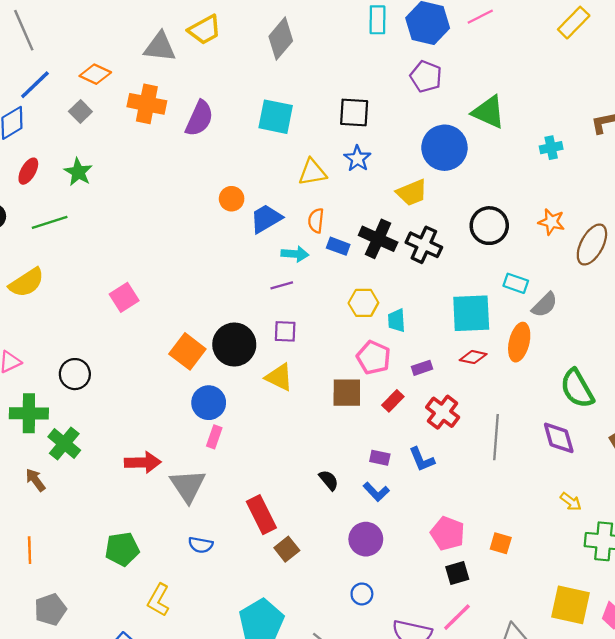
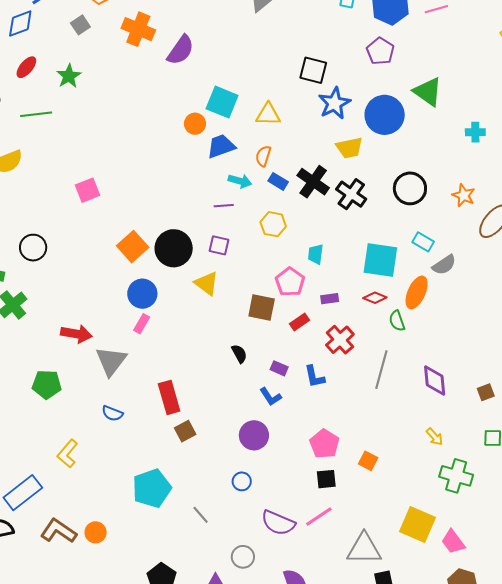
cyan square: (276, 117) -> (222, 102), moved
blue star: (357, 159) -> (334, 103), moved, size x1.4
yellow hexagon: (363, 303) -> (273, 224), moved
green semicircle: (577, 389) -> (397, 321), moved, size x0.6
black semicircle: (329, 480) -> (239, 354), moved
green pentagon: (122, 549) -> (47, 384), moved

